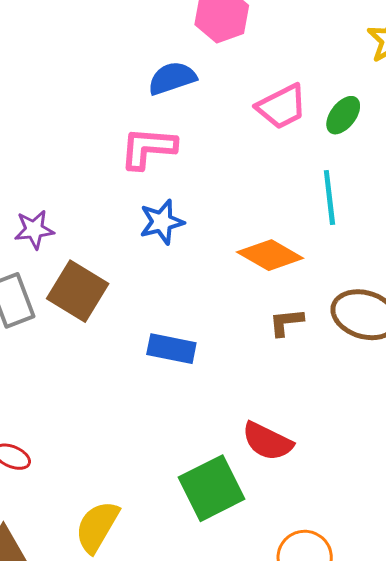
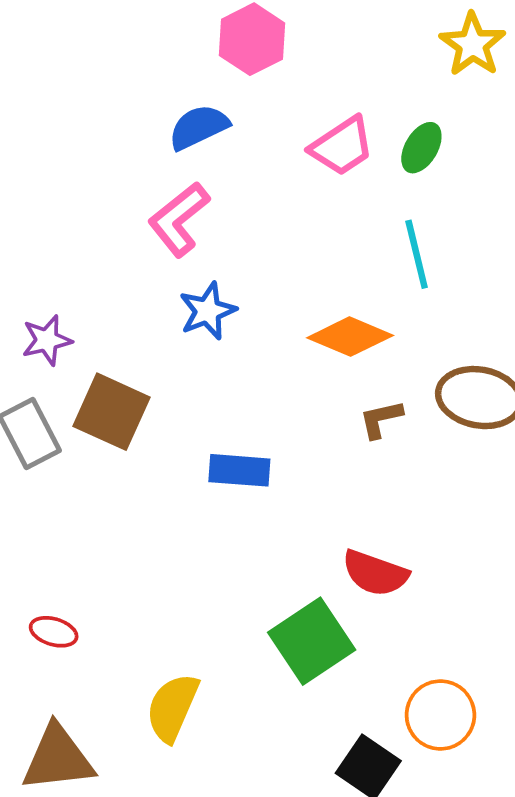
pink L-shape: (148, 148) -> (179, 219), turned -36

